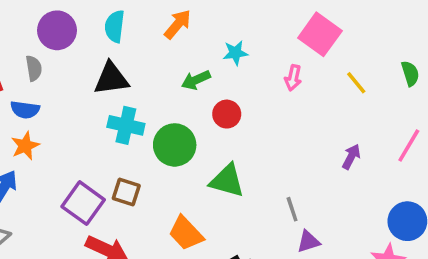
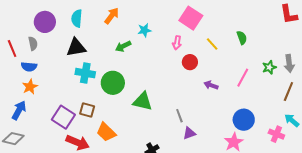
red circle: (227, 114) -> (190, 62), moved
purple arrow: (351, 157) -> (211, 85), turned -96
orange trapezoid: (186, 233) -> (106, 132), moved

